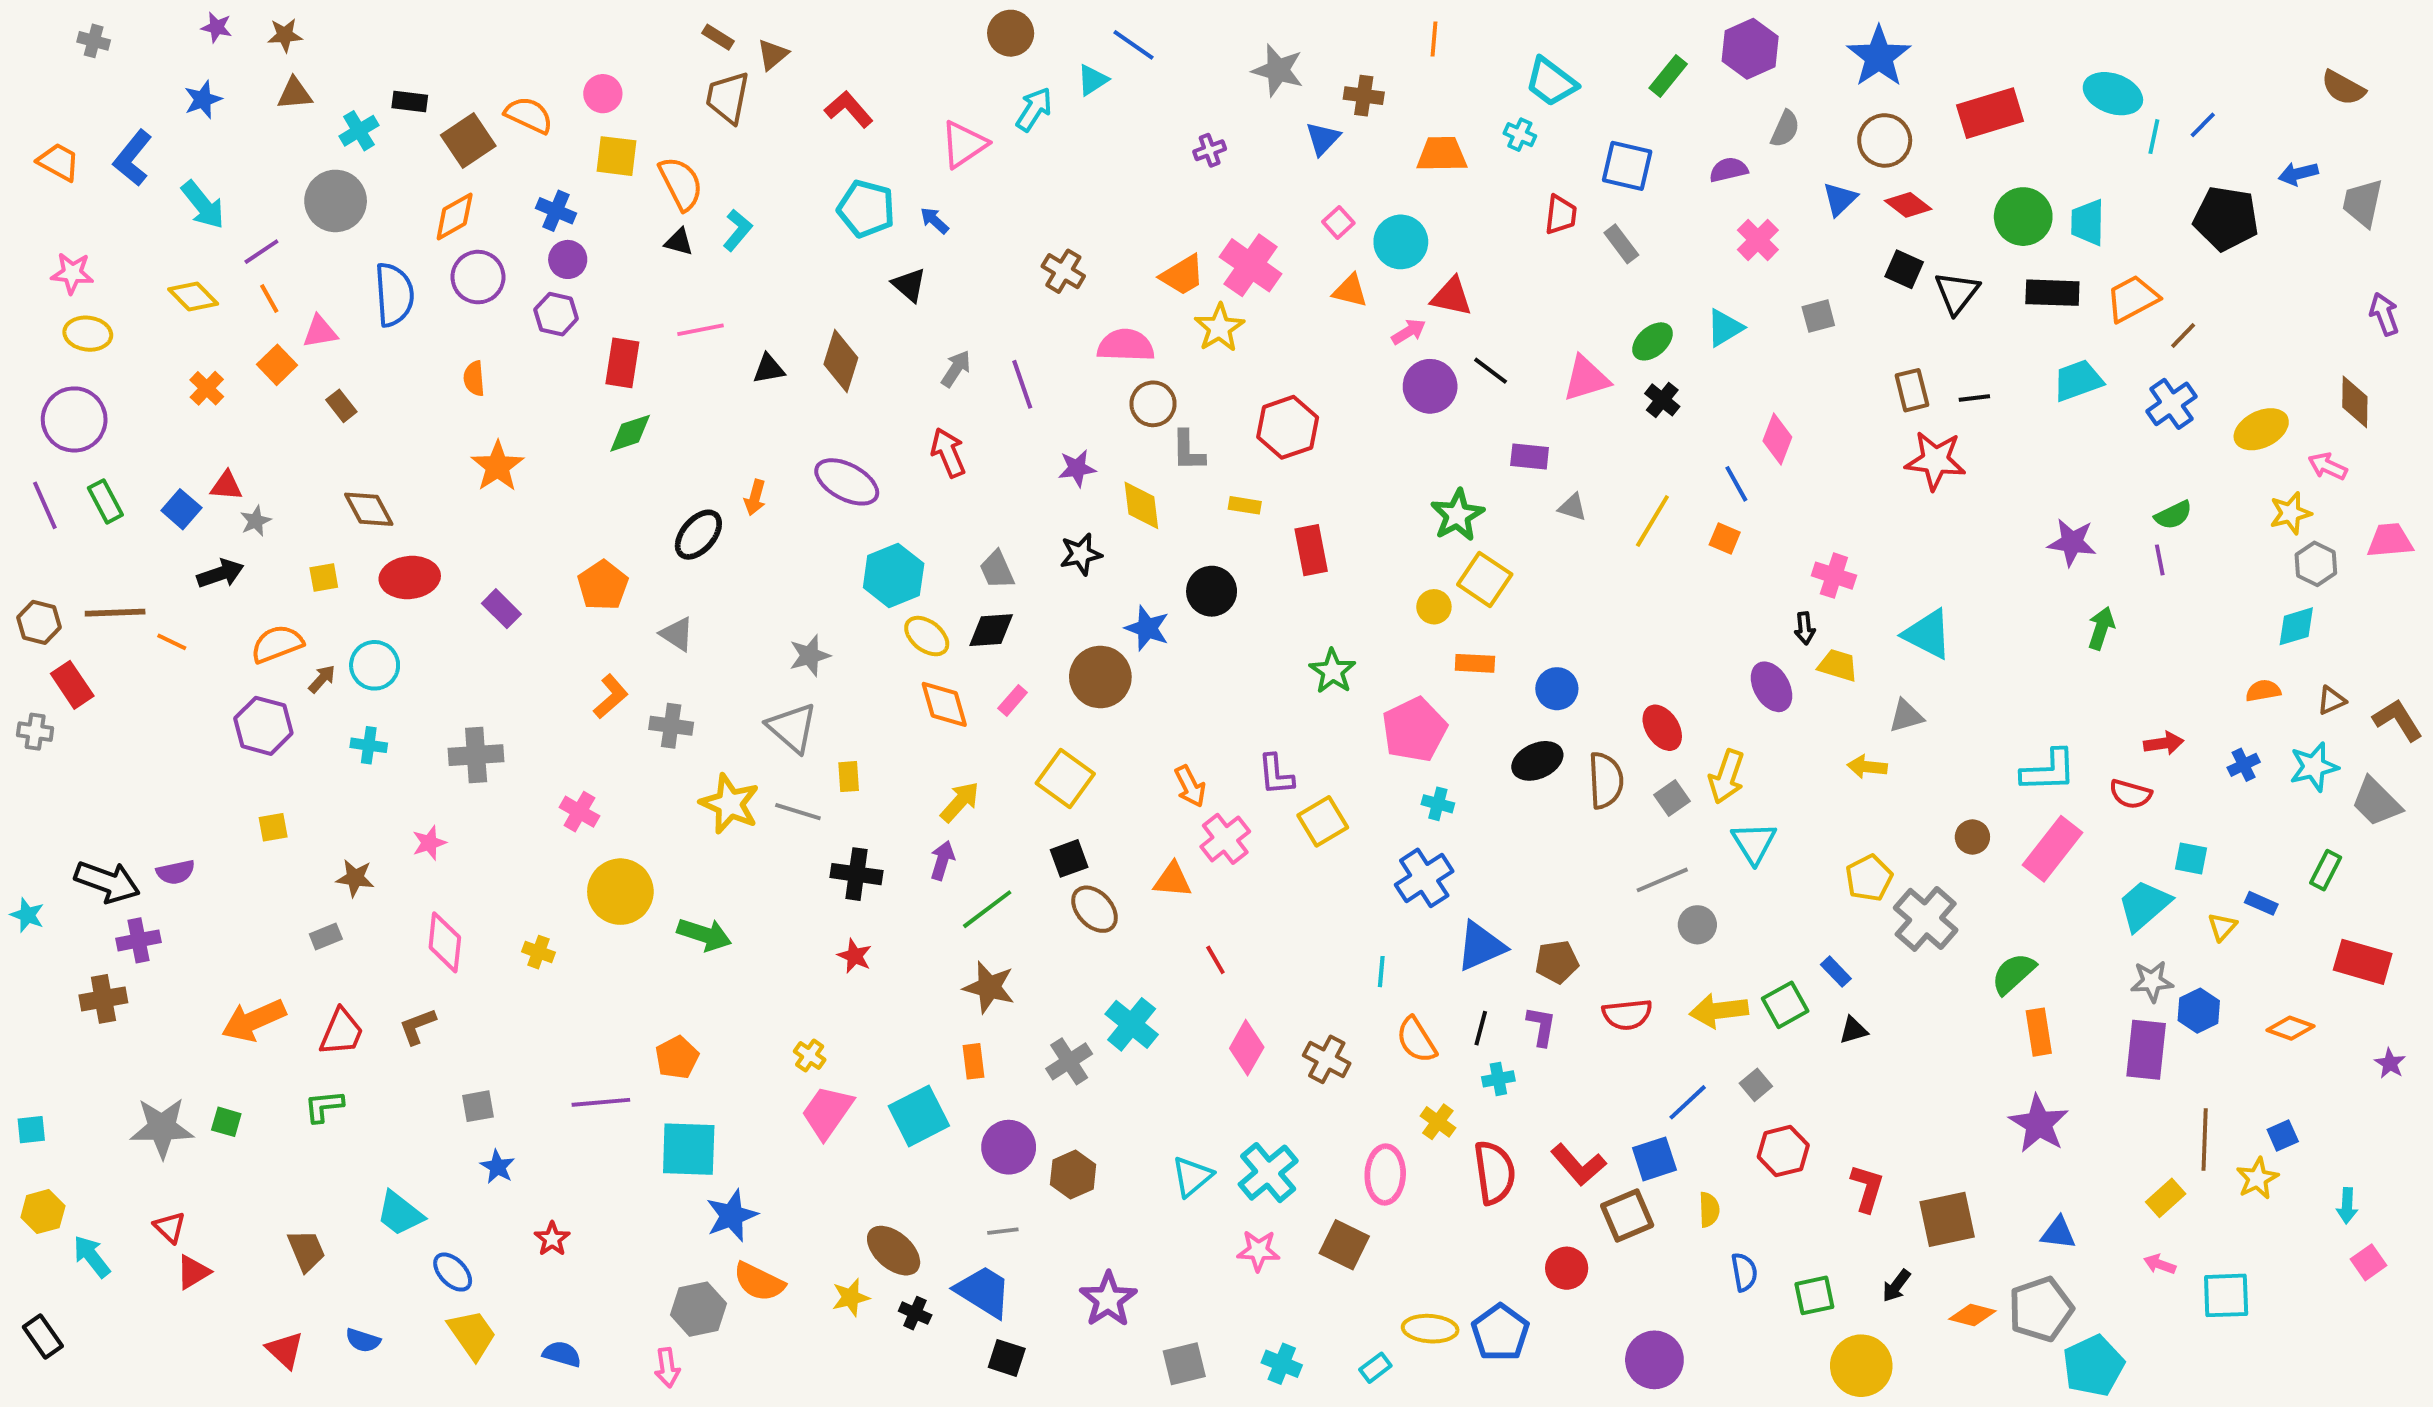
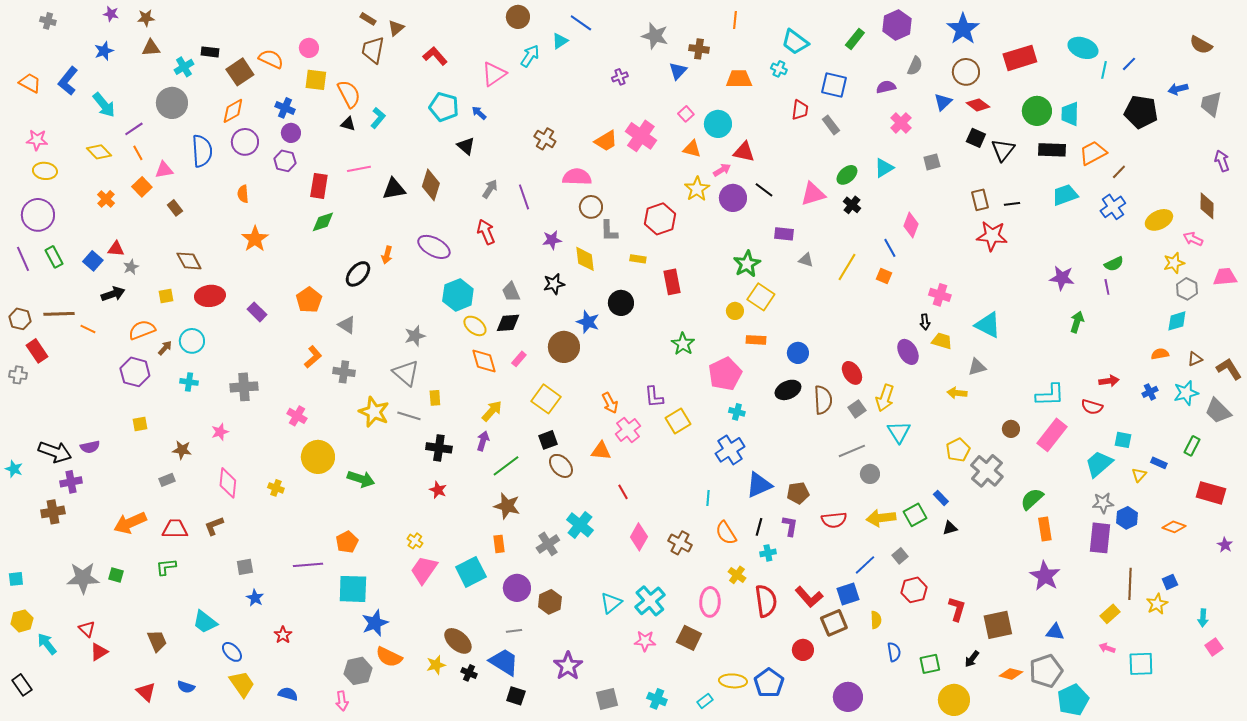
yellow star: (1219, 328) -> (697, 189), moved
black triangle: (769, 369) -> (394, 189), size x1.4
red trapezoid: (341, 1032) -> (175, 529), turned -112

